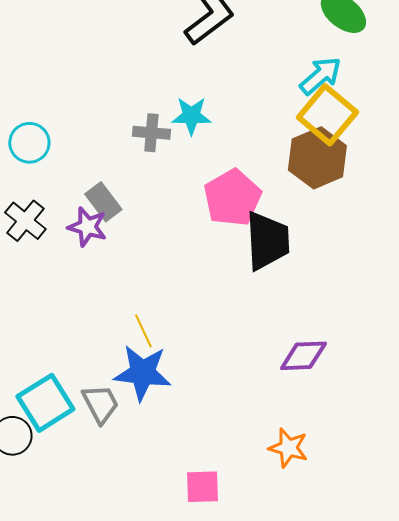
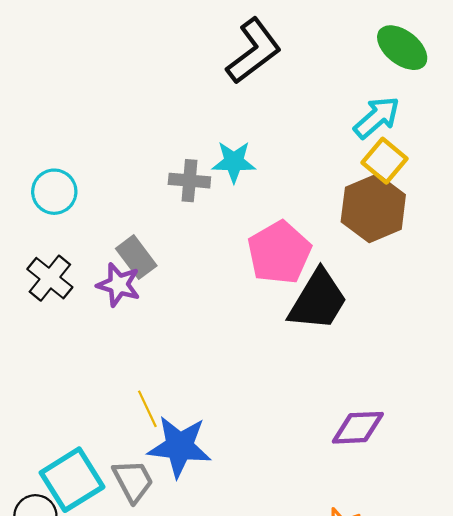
yellow square: (327, 115) -> (384, 161), size x0.7
black trapezoid: (267, 241) -> (318, 300), turned 34
yellow line: (143, 331) -> (147, 409), moved

